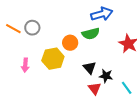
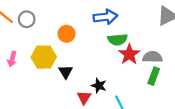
green semicircle: (91, 34) -> (117, 40), moved
orange circle: (70, 43) -> (67, 34), moved
black triangle: (89, 68) -> (66, 72), moved

